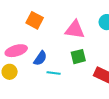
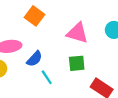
cyan line: (54, 73) -> (47, 77), turned 40

